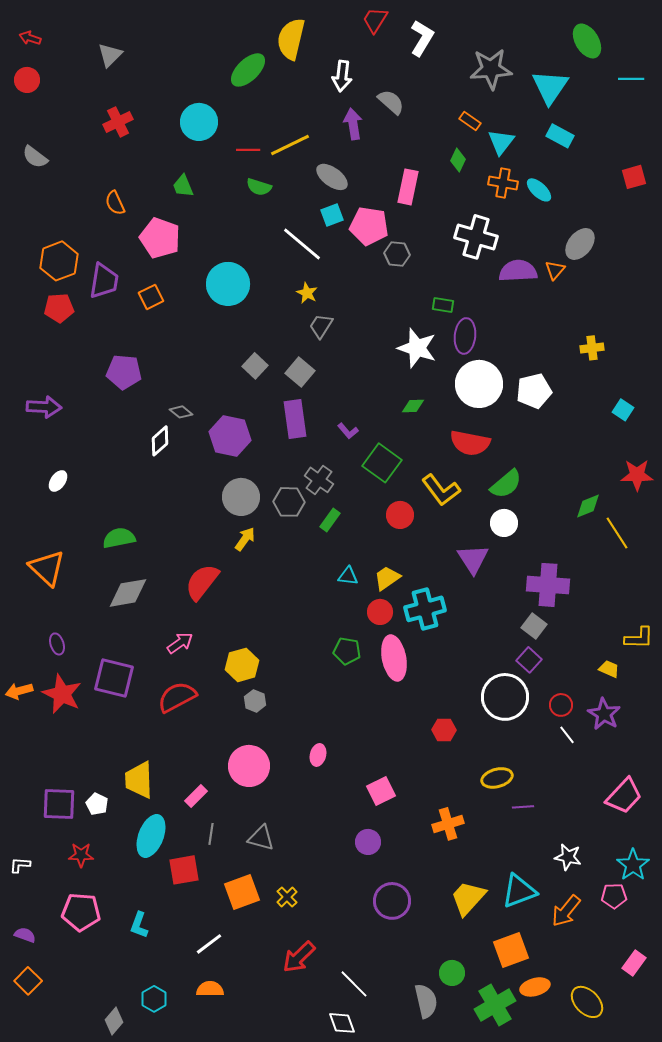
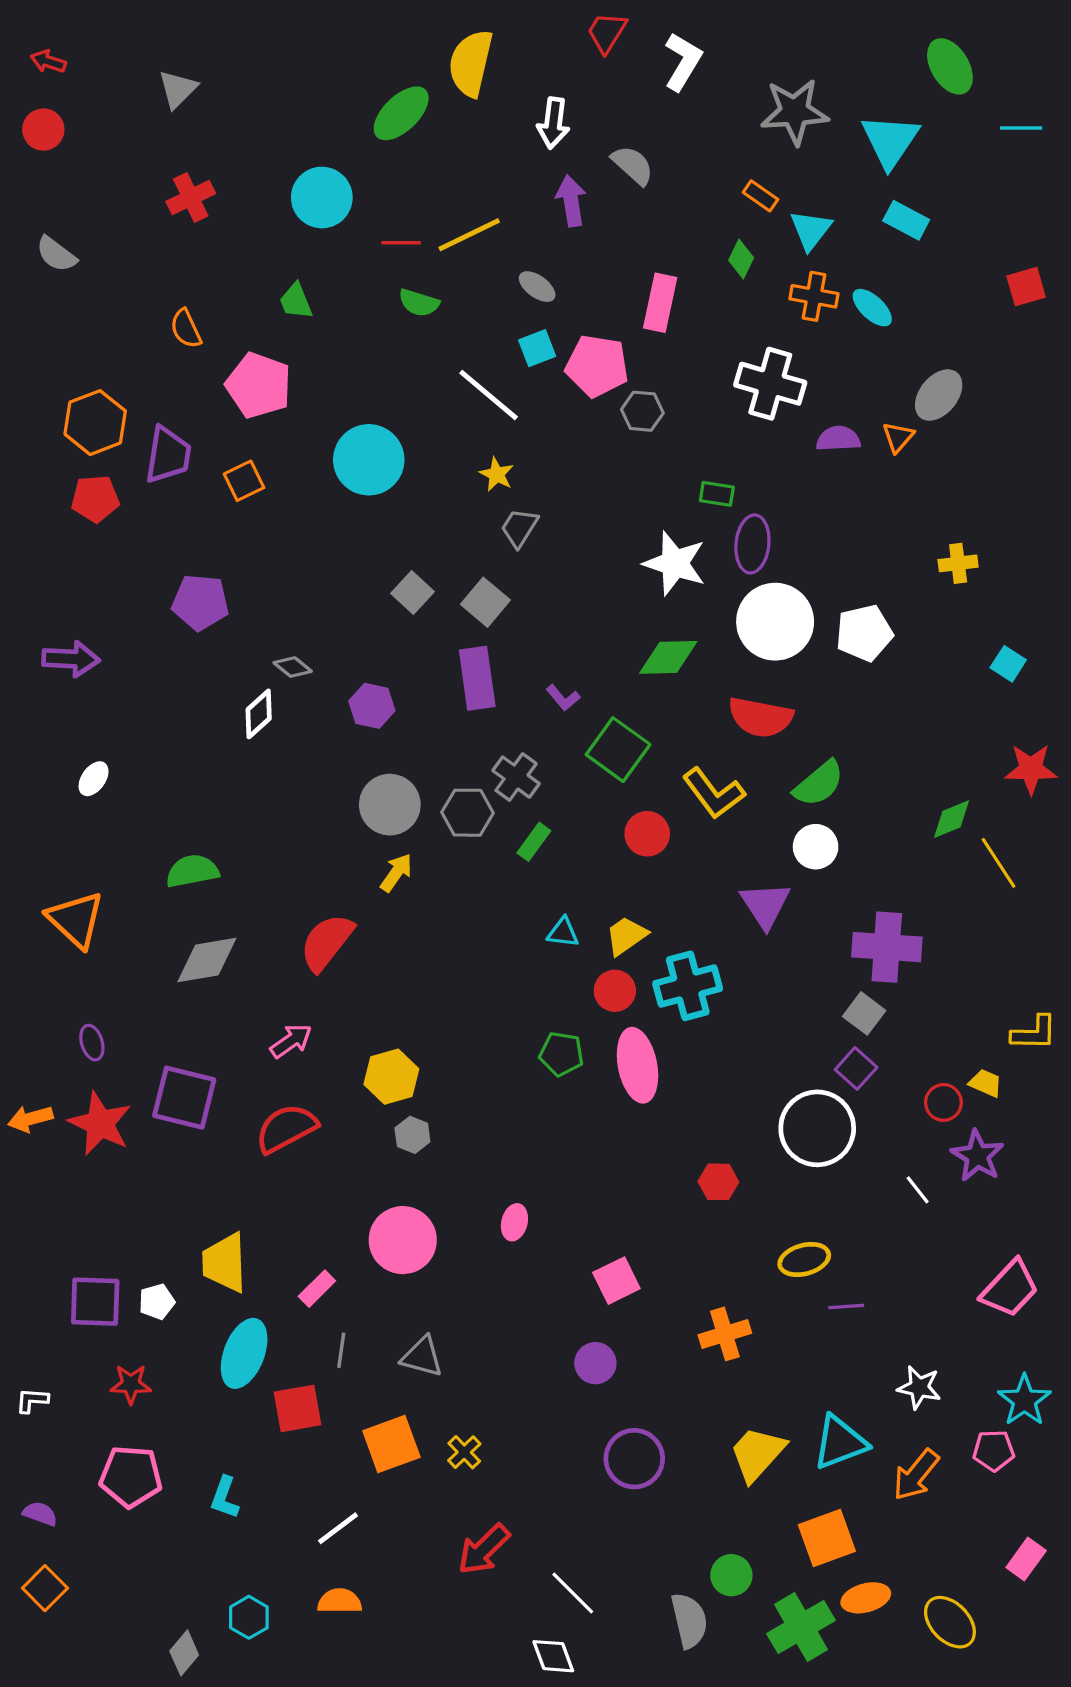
gray ellipse: (332, 177) -> (537, 287), size x0.7
purple semicircle: (518, 271) -> (838, 439), size x0.7
green diamond: (413, 406) -> (668, 657), size x1.6
purple hexagon: (230, 436) -> (372, 706), size x0.7
red circle: (561, 705) -> (943, 1102), moved
white pentagon: (97, 804) -> (157, 1302), turned 30

